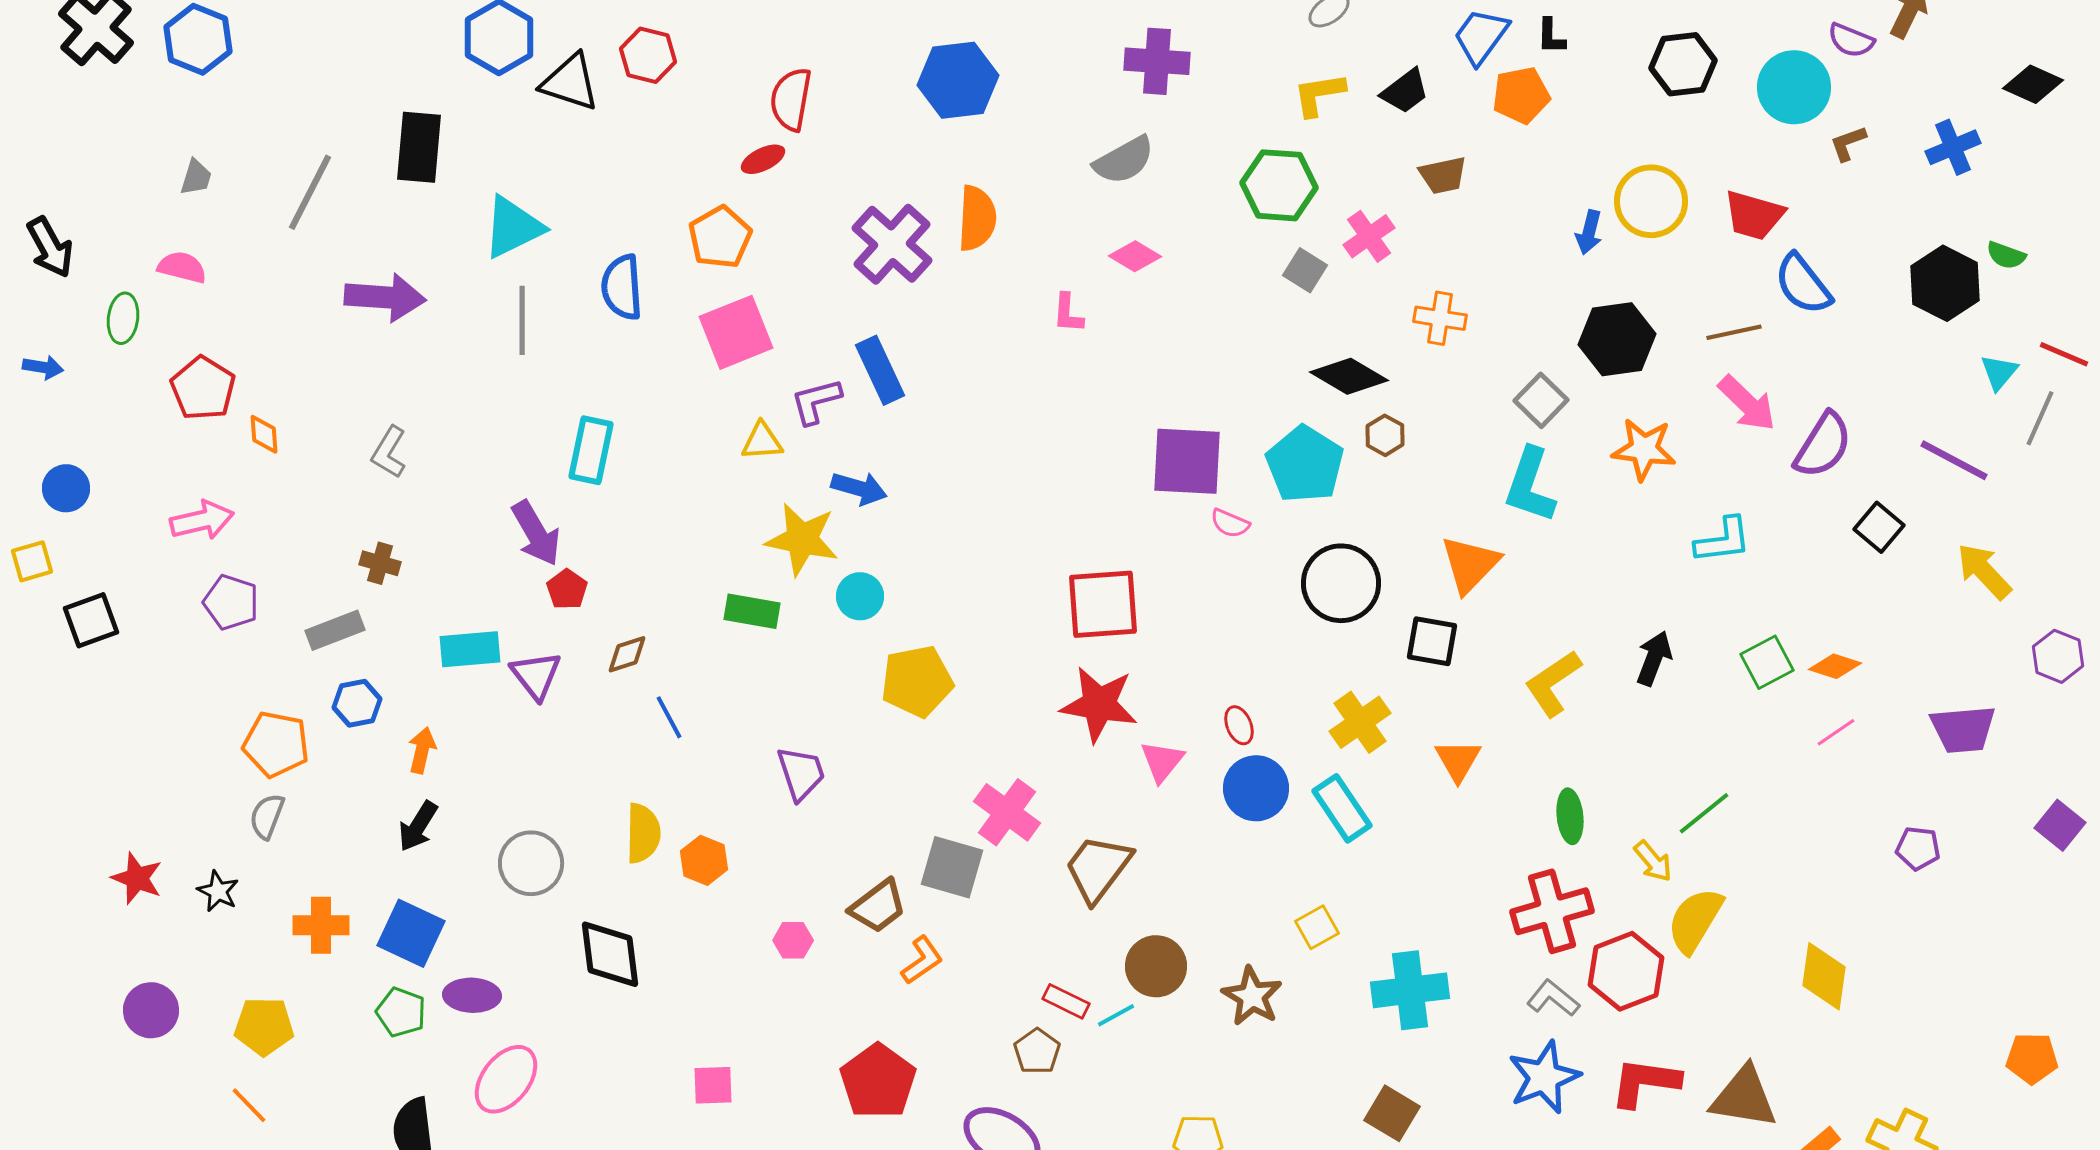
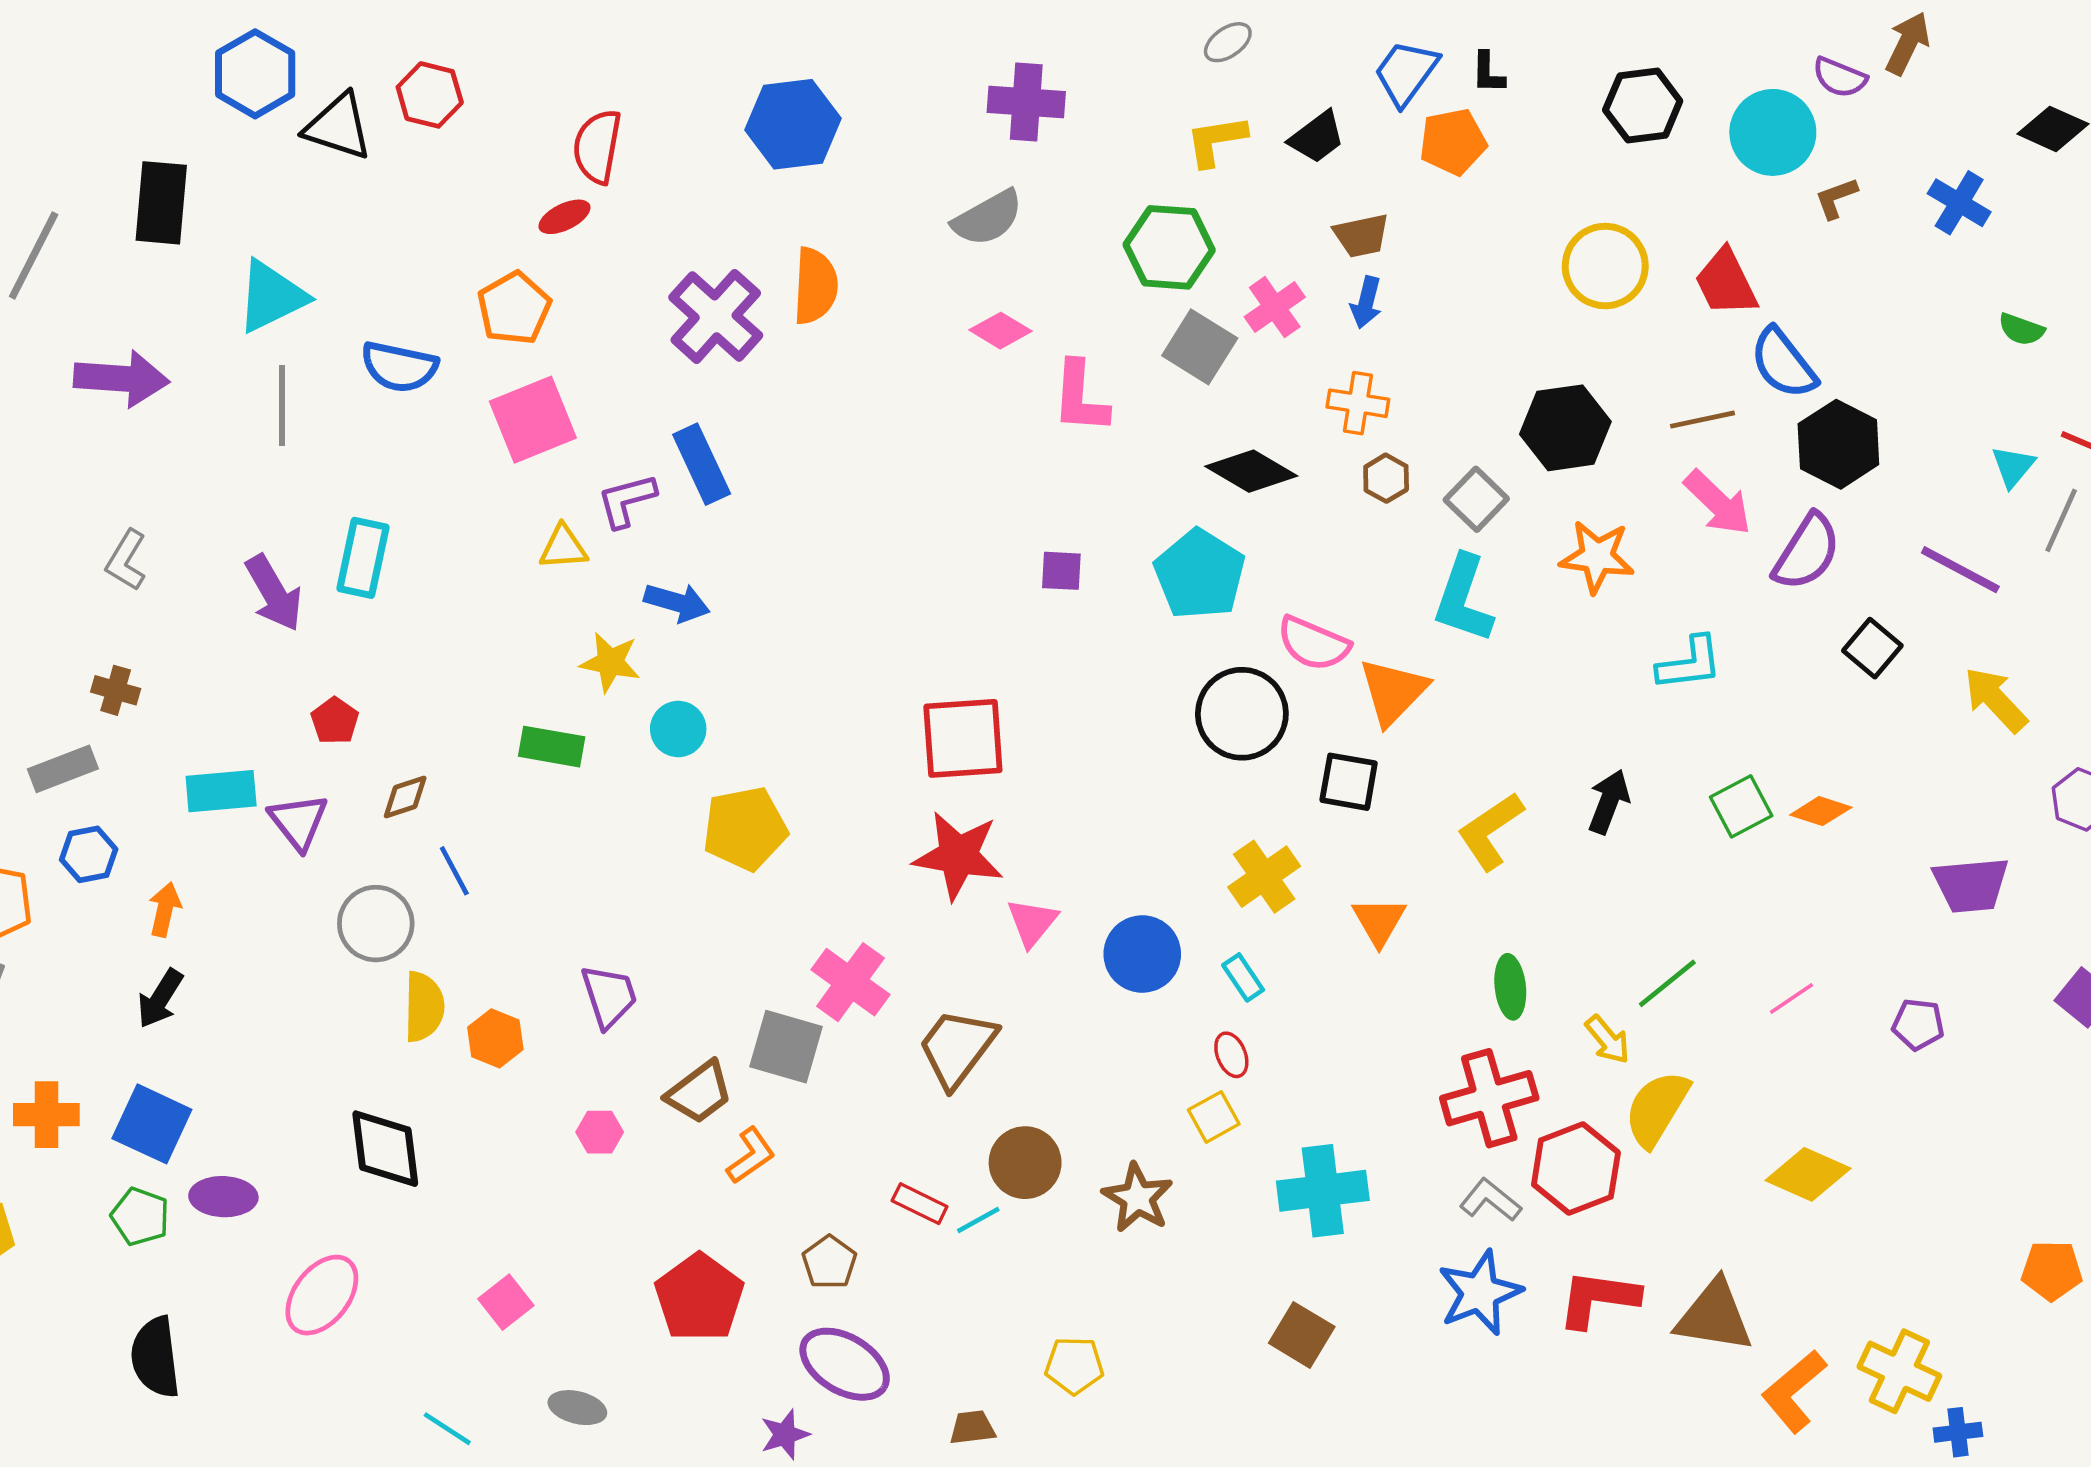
blue cross: (1953, 147) -> (1959, 203), turned -36
red trapezoid: (1754, 215) -> (1726, 282), turned 48
blue arrow: (1589, 232) -> (1366, 302), moved
gray square: (1305, 270) -> (1200, 347), size x1.4
black hexagon: (1945, 283) -> (1838, 444), moved
blue semicircle: (622, 287) -> (399, 367), turned -74
pink L-shape: (1068, 313) -> (1080, 397), moved, size x1.6
brown hexagon: (1385, 435) -> (1386, 478), moved
purple square: (1187, 461) -> (1061, 571), size x0.5
pink semicircle: (1230, 523) -> (1313, 643), moved, size x1.6
purple arrow: (536, 533) -> (274, 593), moved
yellow star: (802, 539) -> (610, 662), size x0.7
red ellipse: (1239, 725) -> (1231, 1055), moved
pink line: (1836, 732) -> (1792, 999), moved
purple trapezoid: (801, 773) -> (609, 996), moved
cyan rectangle: (1342, 808) -> (1243, 977), size x0.6
gray circle: (531, 863) -> (376, 924), moved
yellow diamond: (1824, 976) -> (1808, 1174), turned -74
brown pentagon: (1037, 1051) -> (829, 1262), moved
pink ellipse: (506, 1079) -> (322, 1295), moved
pink square: (713, 1085) -> (506, 1302), turned -36

